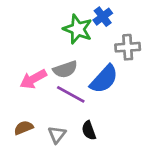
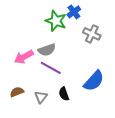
gray cross: (128, 47) -> (92, 34), turned 30
blue semicircle: (104, 79) -> (94, 81), moved

